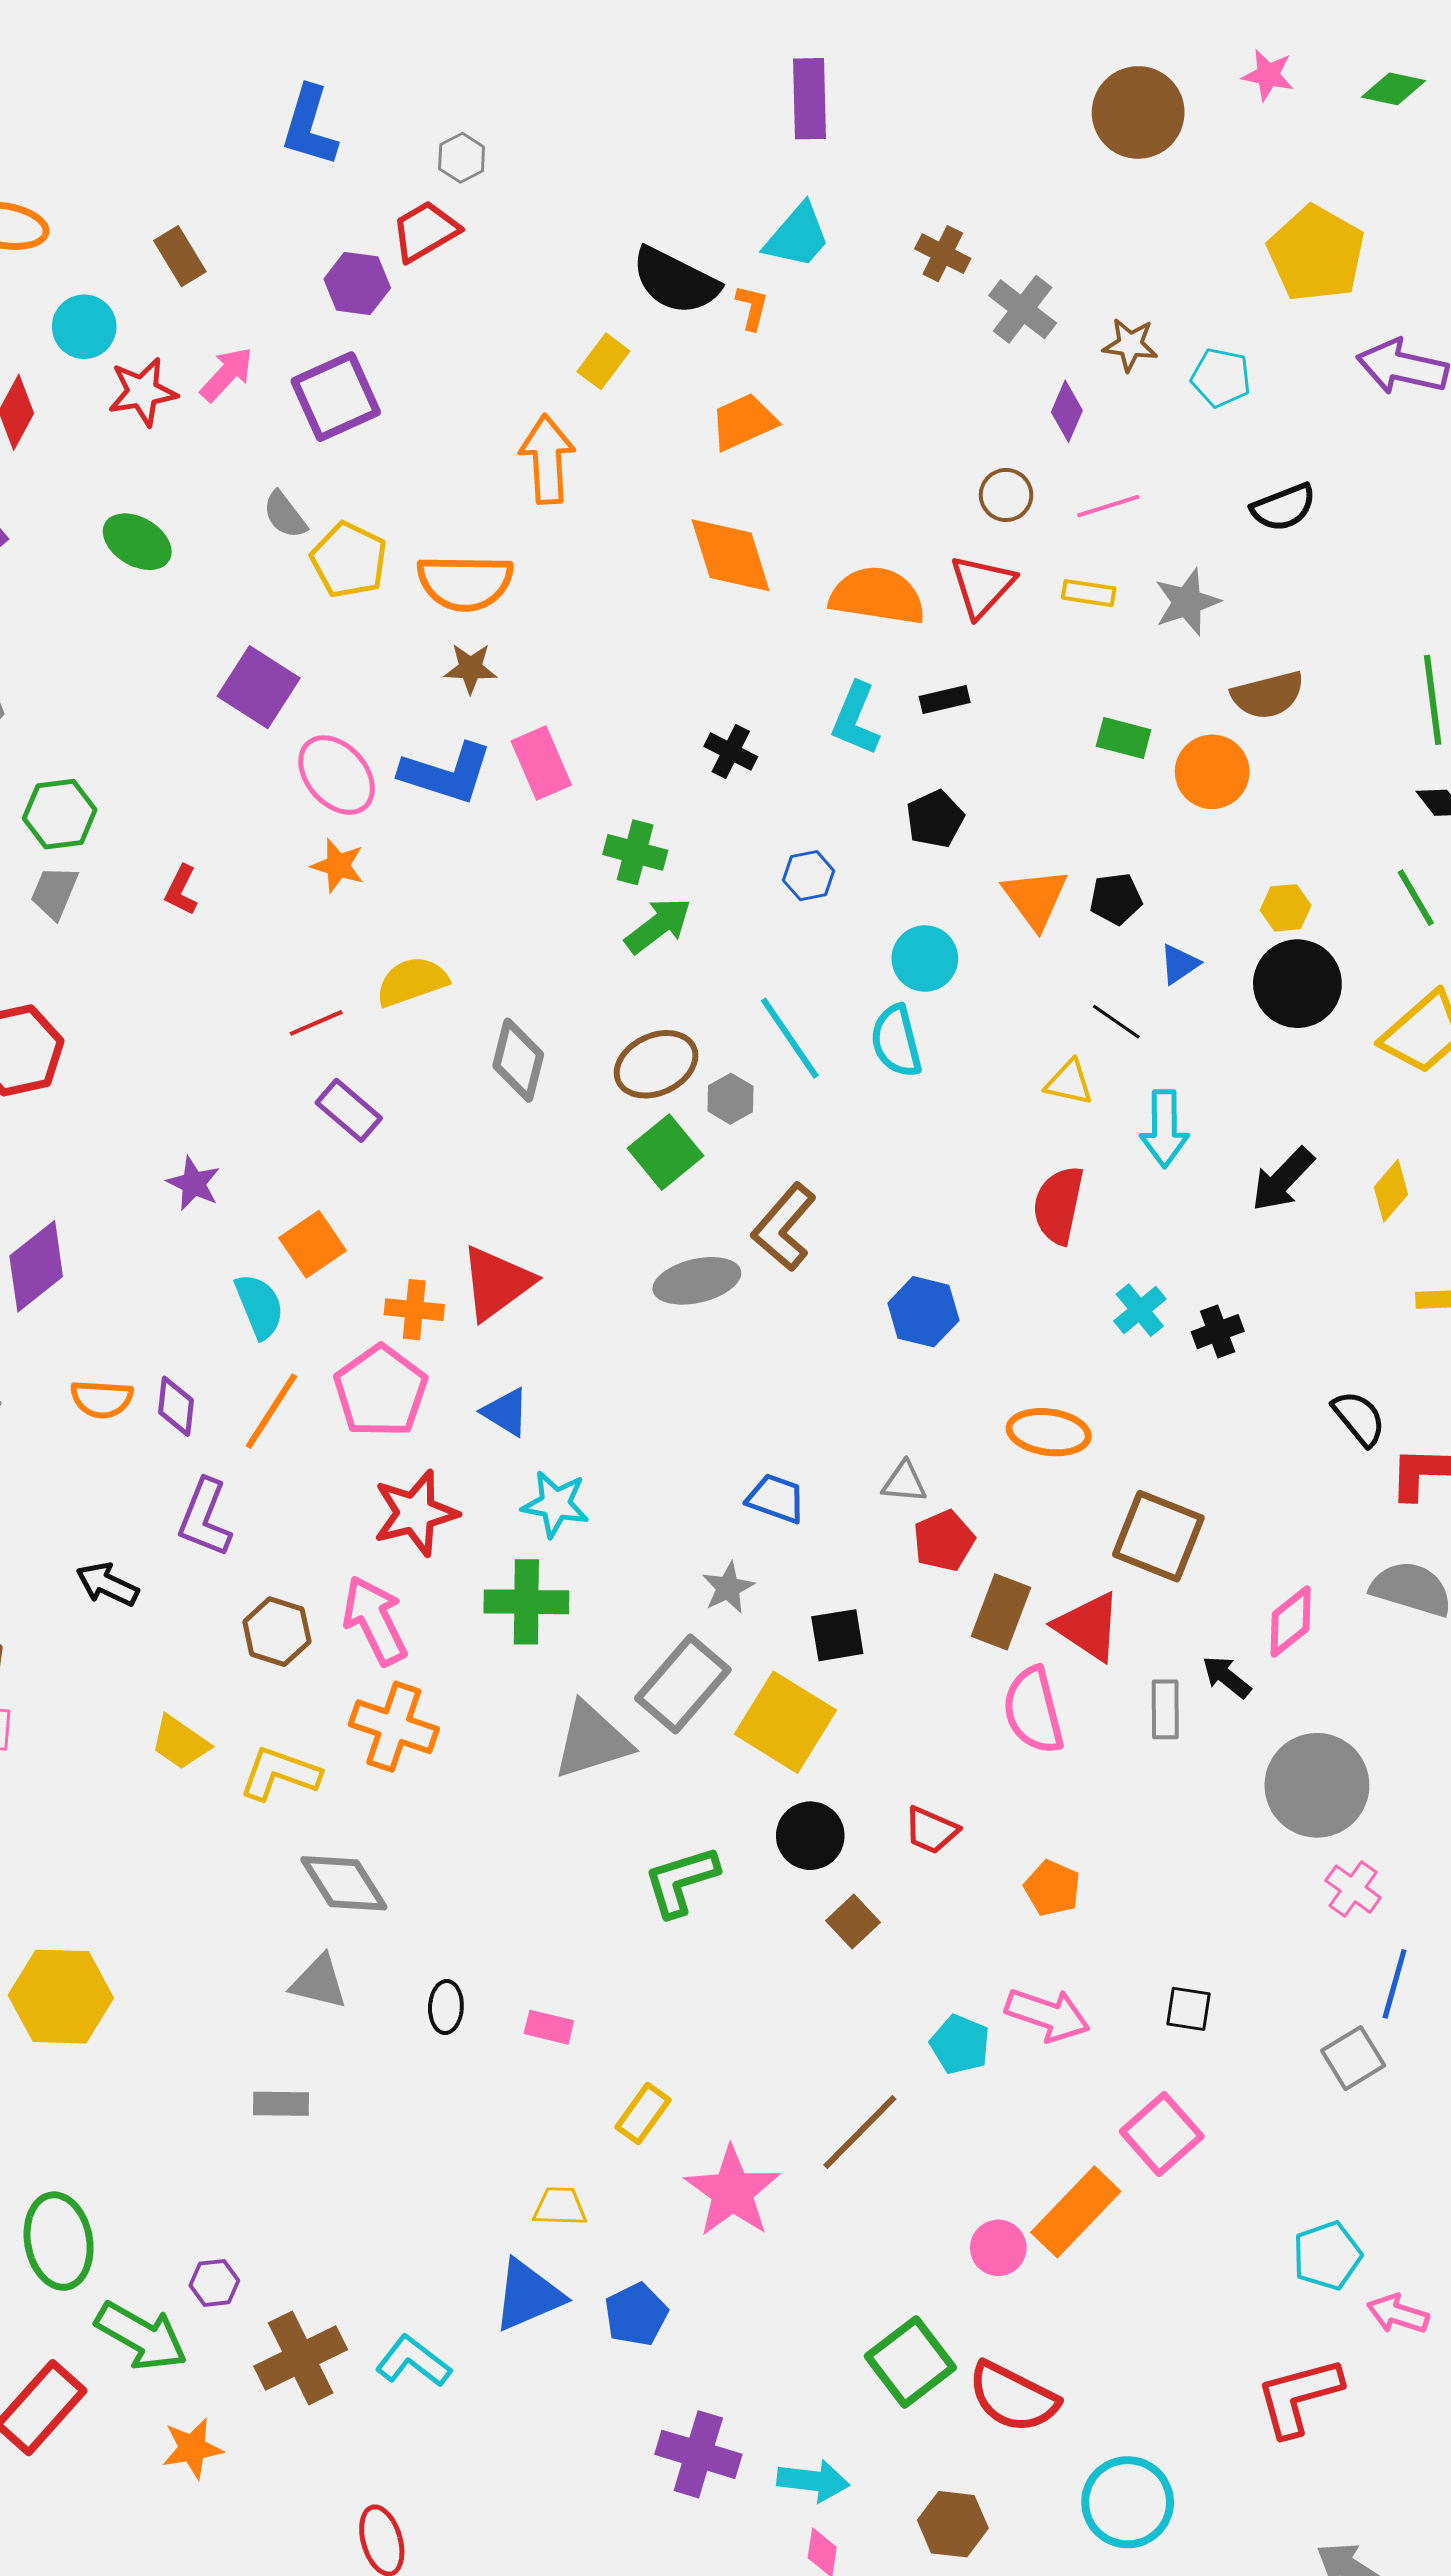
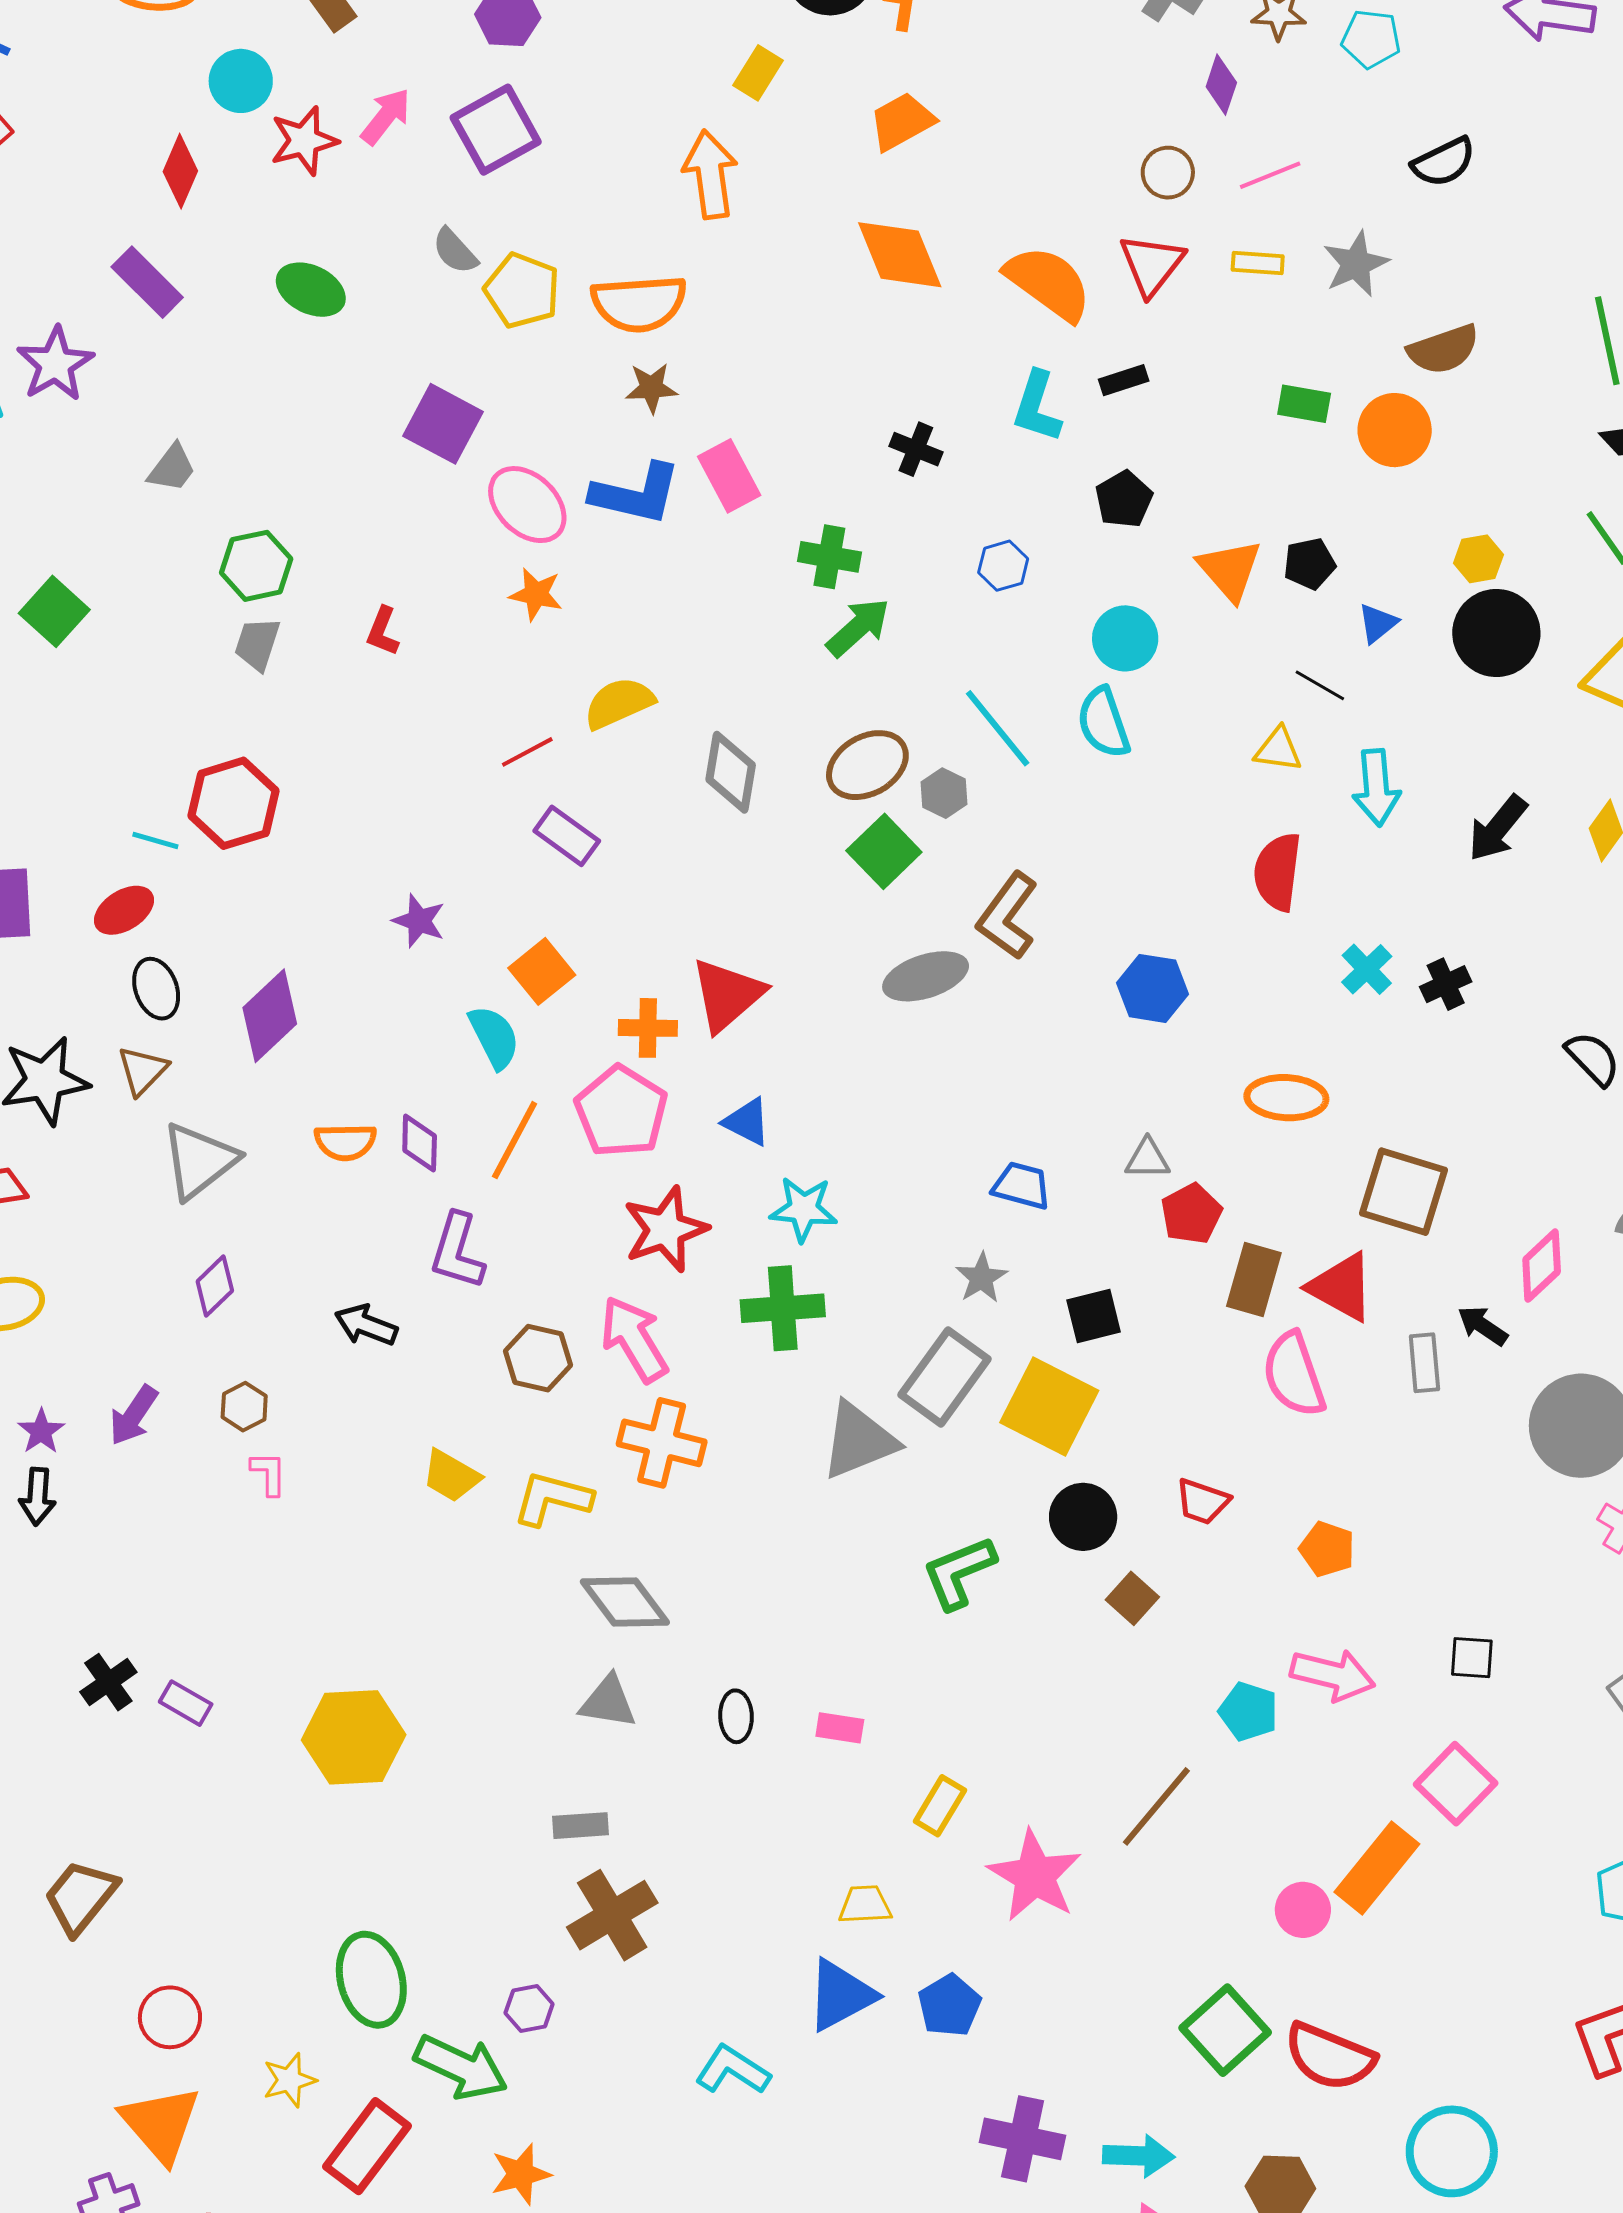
orange semicircle: (877, 596) -> (1048, 283), turned 32
brown cross: (301, 2358) -> (612, 1915), moved

